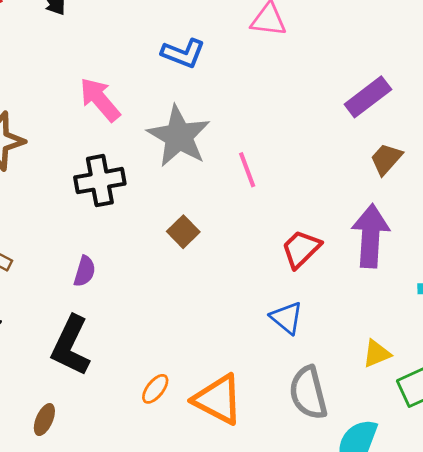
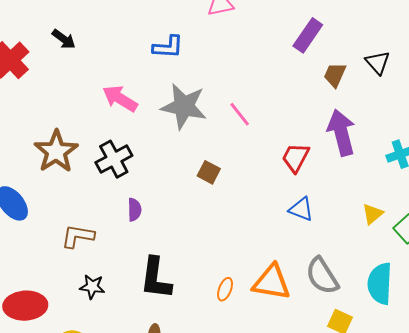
black cross: (100, 181) -> (114, 159), moved
purple semicircle: (85, 271) -> (134, 210), moved
gray semicircle: (308, 393) -> (322, 276), moved

